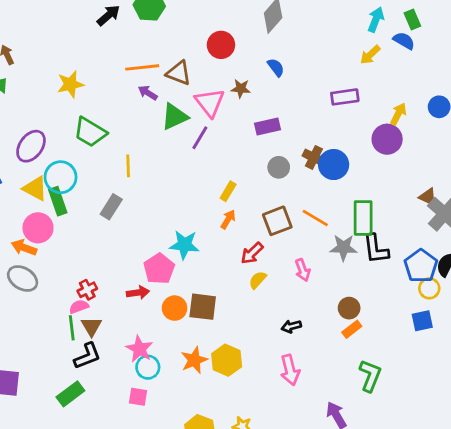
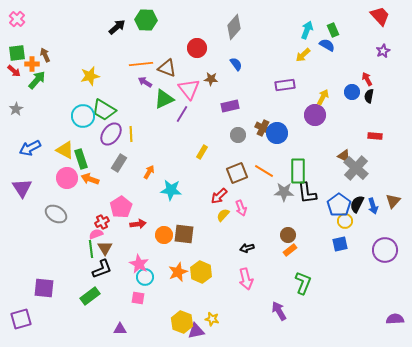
purple ellipse: (31, 146) -> (111, 134), moved
cyan circle: (61, 177) -> (83, 116), moved
orange arrow: (228, 219) -> (149, 172), moved
orange arrow: (24, 248) -> (90, 179), moved
pink pentagon: (159, 269) -> (121, 207), moved
pink arrow: (303, 270) -> (241, 208), moved

